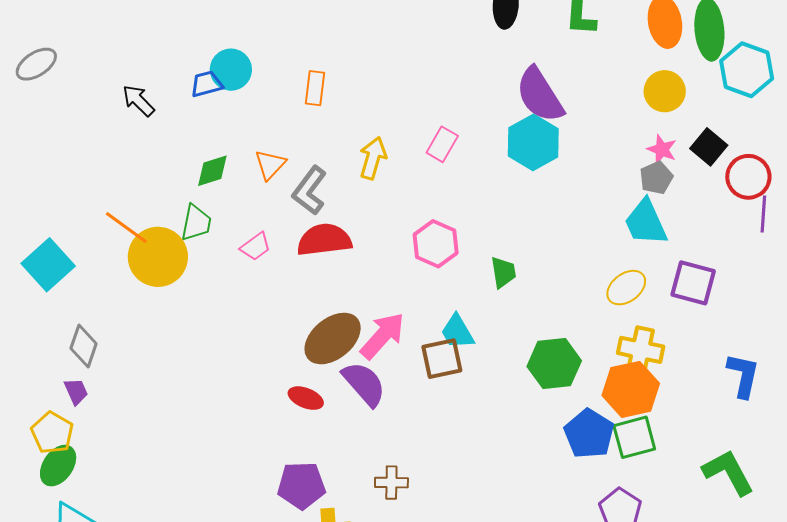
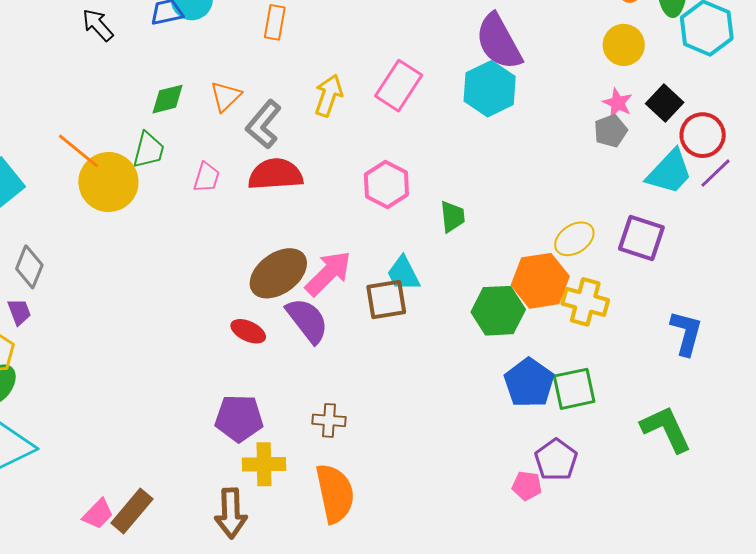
pink rectangle: (442, 144) -> (399, 86), size x1.4
purple line: (763, 214) -> (715, 173), turned 39
cyan trapezoid: (646, 222) -> (669, 172), moved, turned -116
pink trapezoid: (255, 247) -> (206, 177), turned -40
orange hexagon: (631, 389) -> (540, 281), moved

